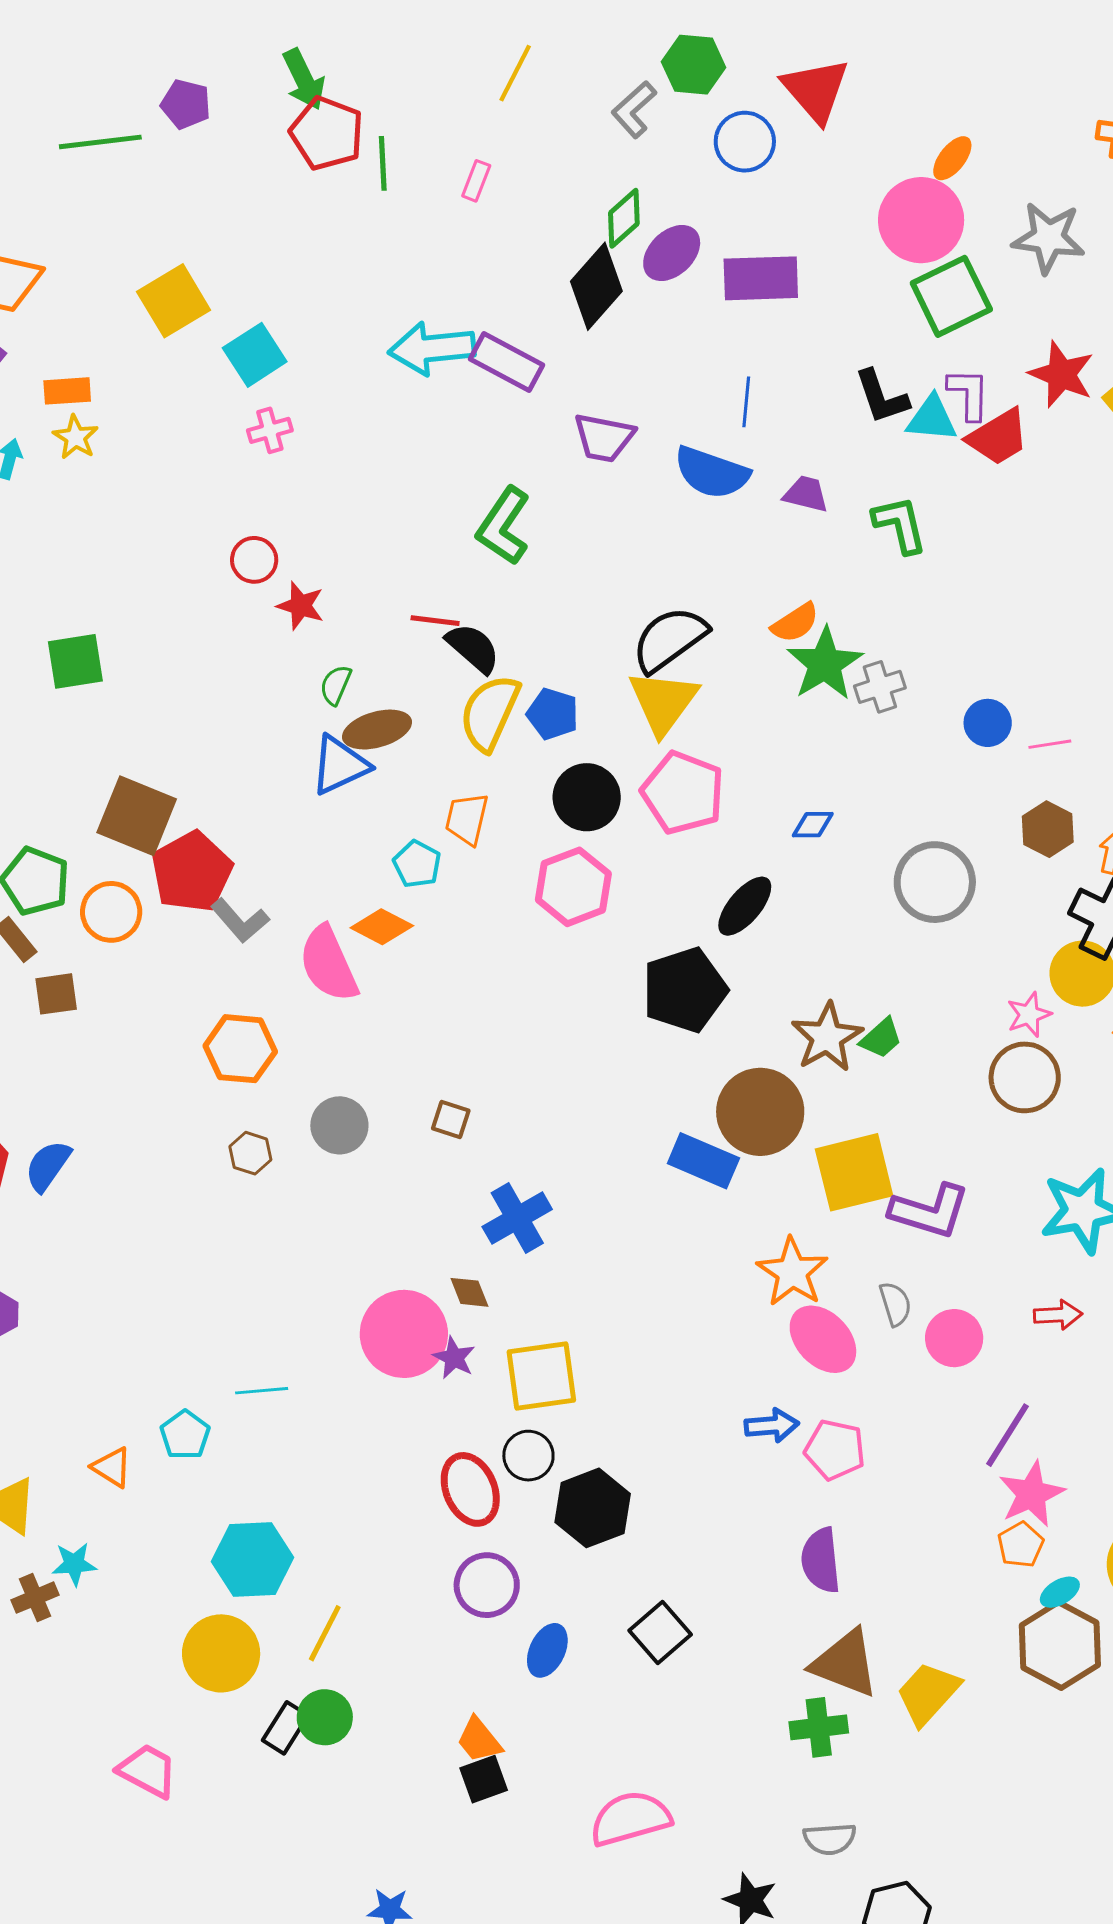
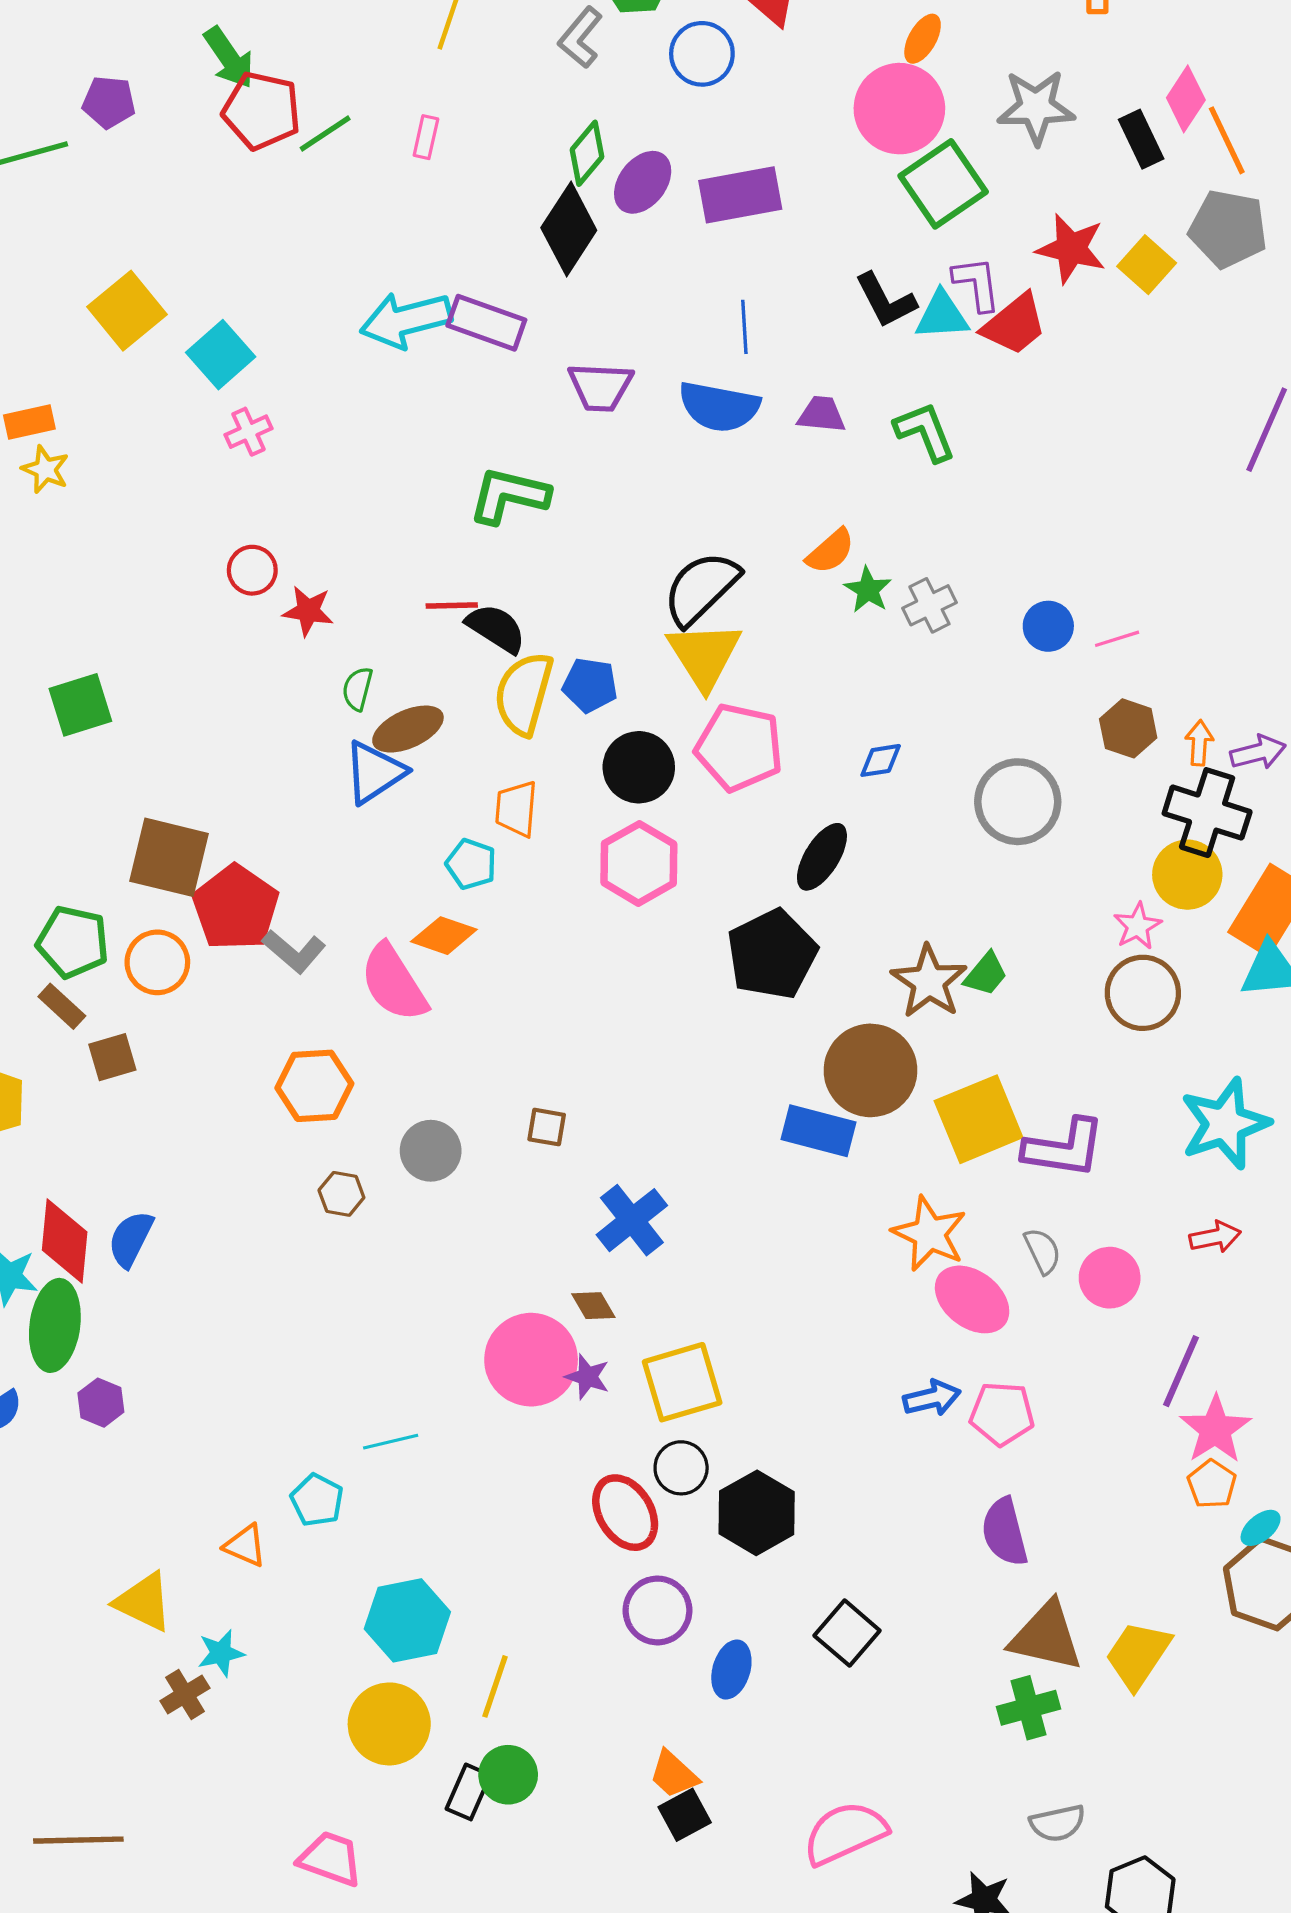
green line: (383, 163) -> (325, 133), turned 68
green L-shape: (504, 526) -> (509, 495), turned 78
green star: (825, 664) -> (868, 590), size x0.6

